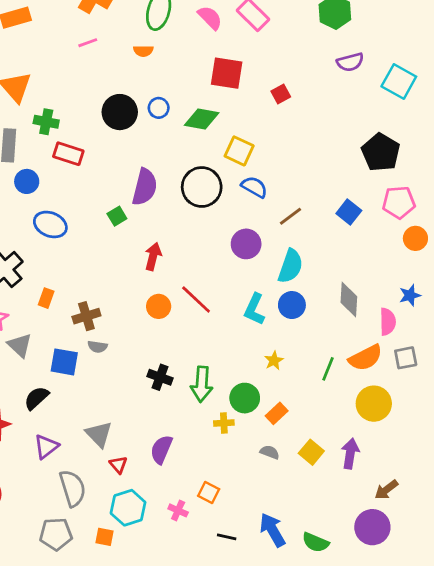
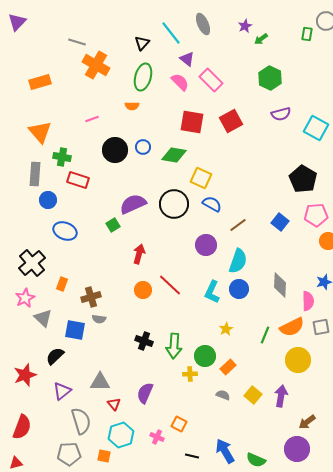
pink line: (88, 43) -> (92, 119), moved
red square: (281, 94) -> (231, 121), moved, size x1.6
purple semicircle: (145, 187) -> (133, 204), turned -128
gray triangle: (99, 434) -> (100, 382), turned -45

